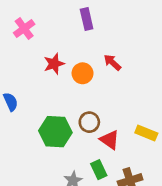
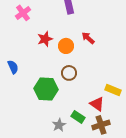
brown circle: (89, 122) -> (69, 73), moved
red triangle: (110, 140) -> (97, 104), moved
green rectangle: (99, 170) -> (78, 117), turned -32

